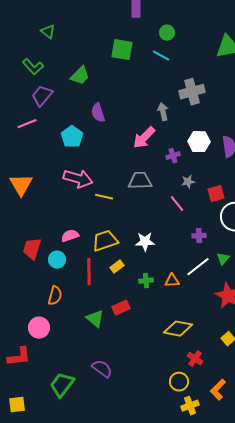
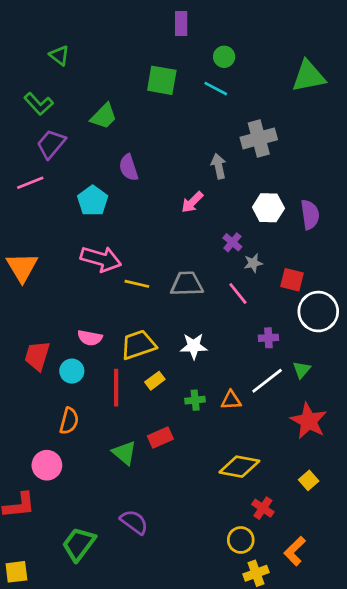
pink arrow: (144, 138) -> (192, 202), size x0.7
purple cross: (173, 156) -> (232, 242), moved, turned -32
gray trapezoid: (140, 181) -> (187, 284), moved
red square: (216, 194) -> (292, 280), turned 30
pink semicircle: (70, 236) -> (90, 338), turned -150

